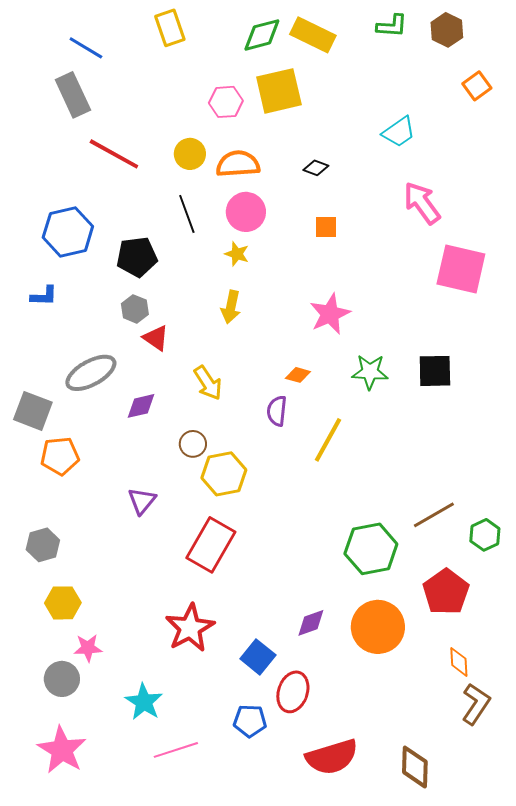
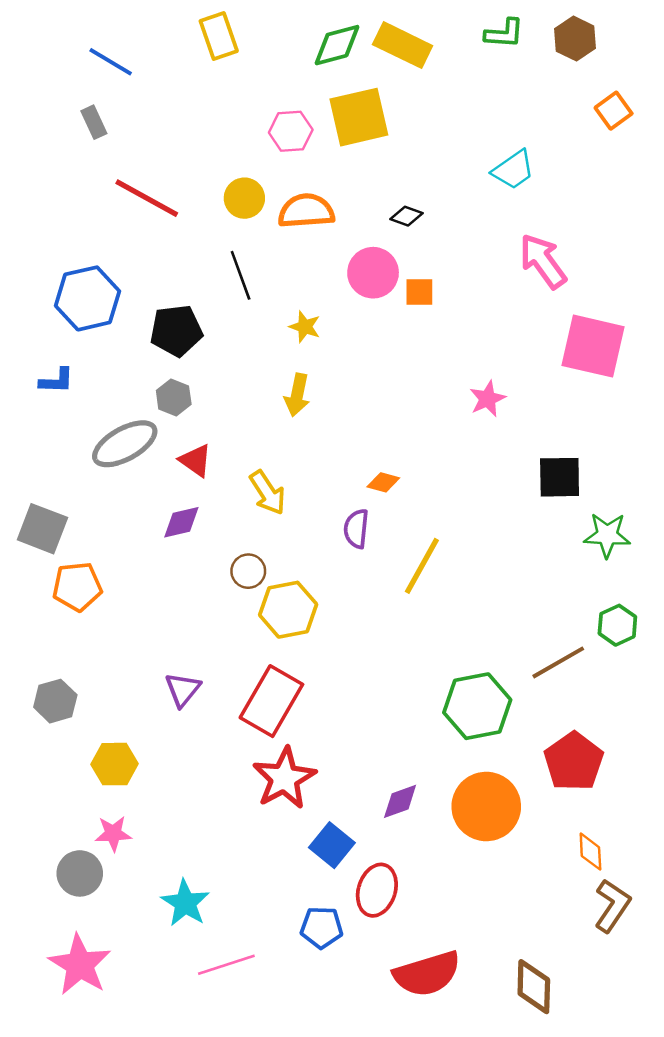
gray rectangle: (73, 95) -> (94, 122), size x0.6
pink circle: (246, 212) -> (373, 273), moved
pink star: (330, 314) -> (488, 399), moved, size x0.7
red triangle: (156, 338) -> (196, 461), moved
green star: (370, 372) -> (607, 535), moved
gray ellipse: (91, 373) -> (125, 444), moved
purple triangle: (142, 501) -> (183, 689), moved
green hexagon: (485, 535) -> (617, 625), moved
yellow hexagon: (63, 603) -> (114, 764), moved
red star: (190, 628) -> (284, 778), moved

